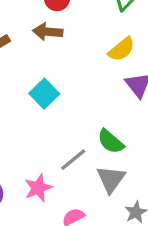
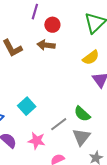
cyan square: (44, 94) -> (27, 106), moved
pink star: (38, 188) -> (37, 141), turned 30

